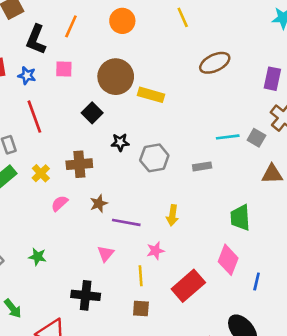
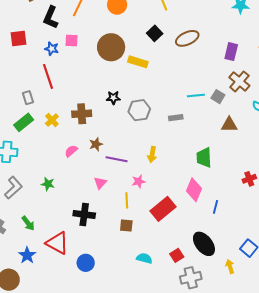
blue star: (27, 75) -> (52, 49), moved
black square: (92, 113) -> (155, 33), moved
pink semicircle: (60, 203) -> (71, 151), moved

